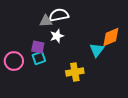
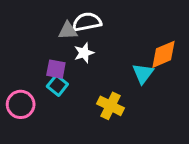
cyan square: (39, 58) -> (57, 85), turned -32
pink circle: (14, 61) -> (21, 104), moved
yellow cross: (75, 72) -> (110, 106), turned 36

